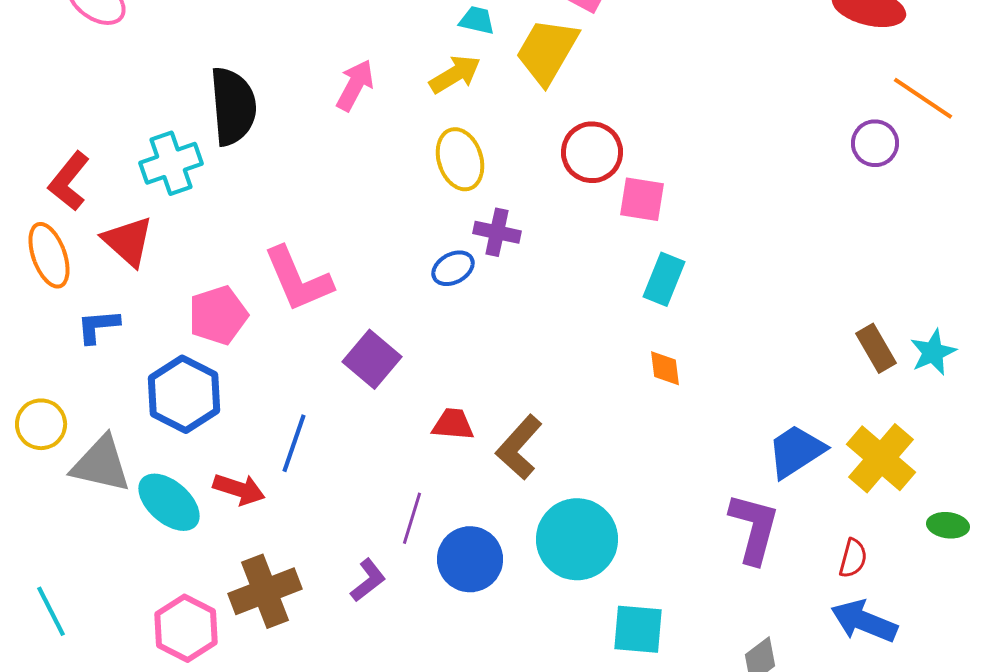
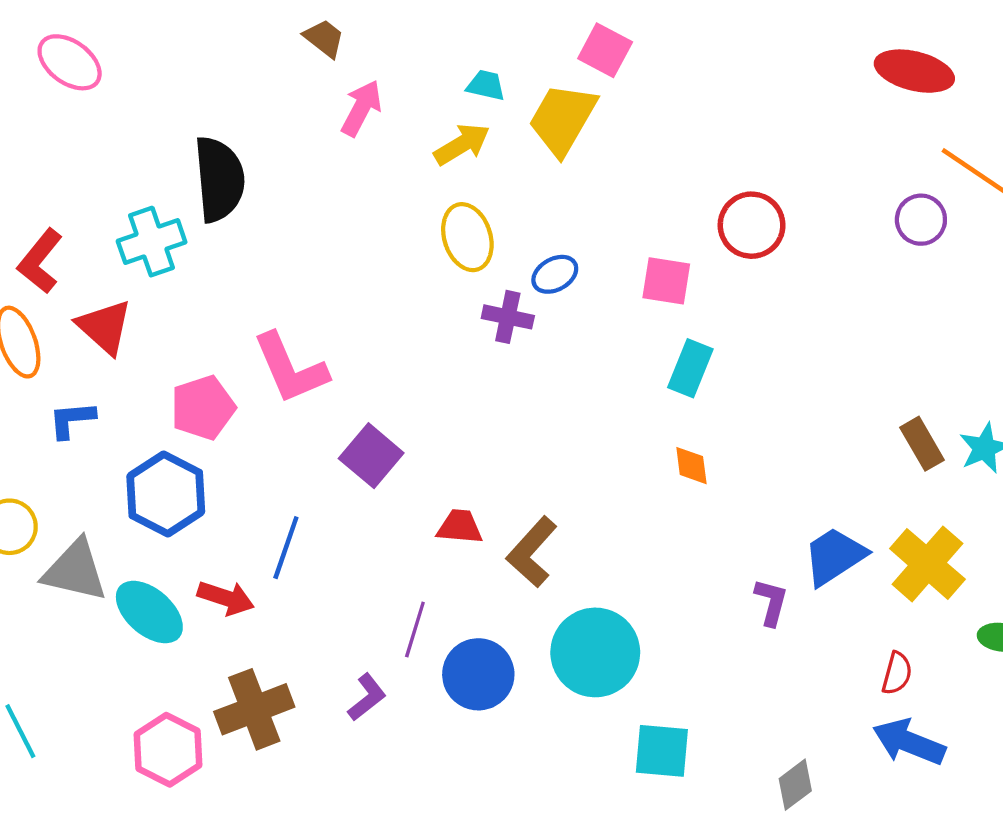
pink arrow: (355, 85) -> (361, 108), moved
red circle: (592, 152) -> (752, 225), moved
blue ellipse: (453, 268) -> (555, 274), moved
purple L-shape: (754, 528) -> (771, 602), moved, size x0.6

